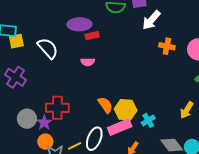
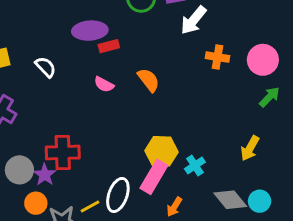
white semicircle: (48, 48) -> (46, 67), size x0.7
pink semicircle: (88, 62) -> (104, 84), turned 32
orange semicircle: (105, 105) -> (149, 80), moved
pink rectangle: (120, 127) -> (154, 177), turned -35
orange circle: (45, 142) -> (36, 203), moved

